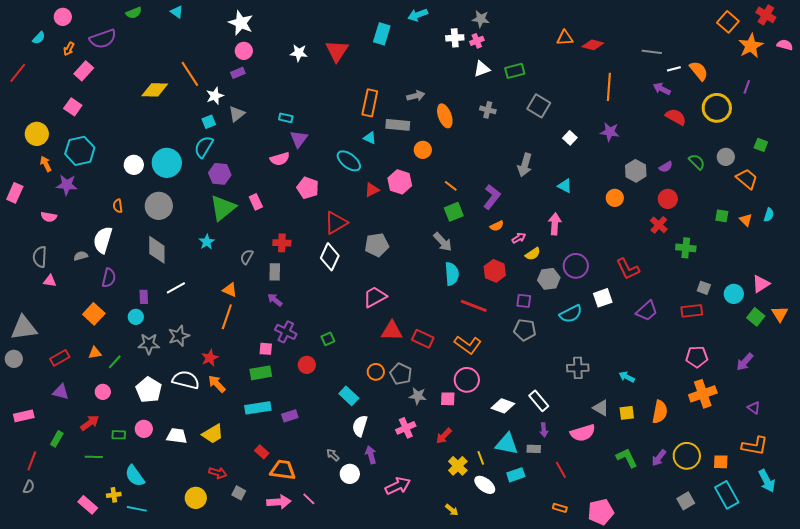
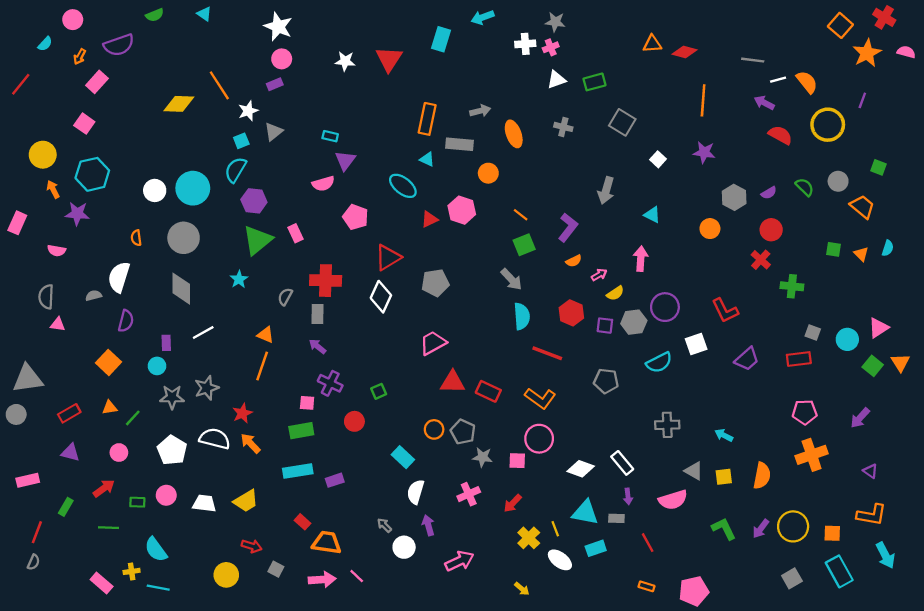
red cross: (282, 243) -> (326, 281), size x1.5
purple square: (524, 301) -> (605, 326), moved

